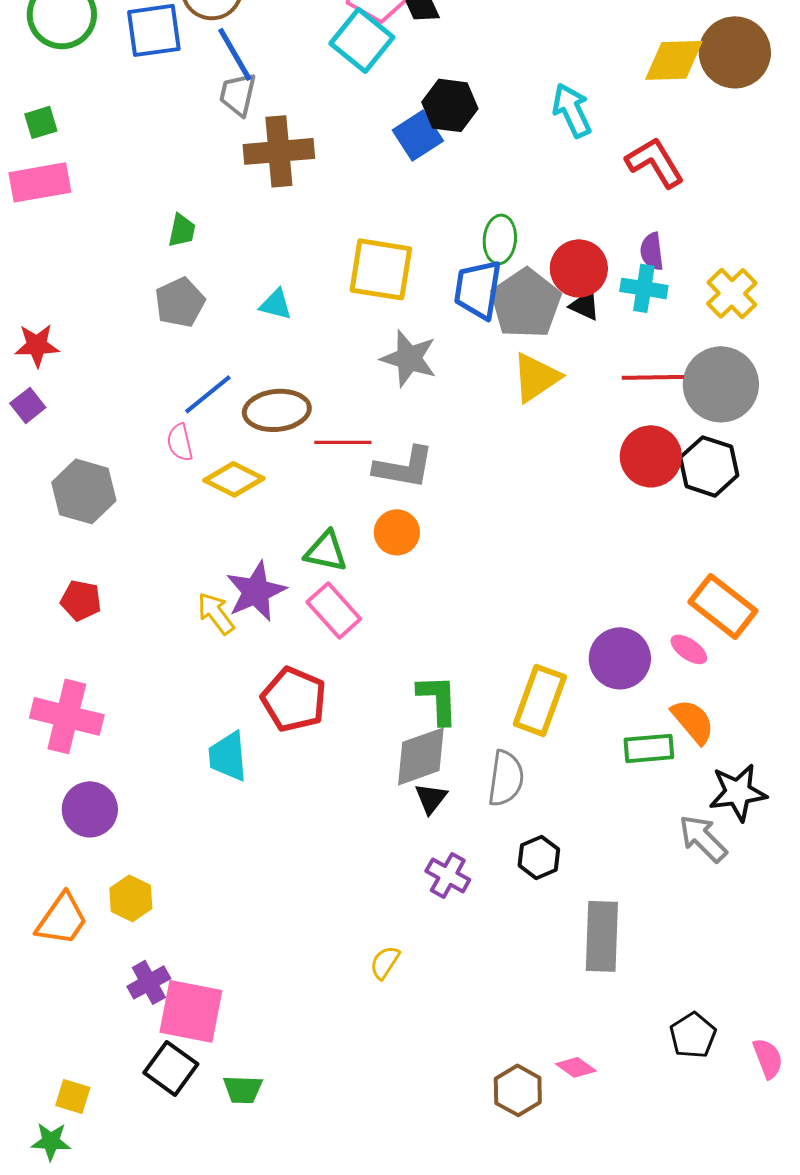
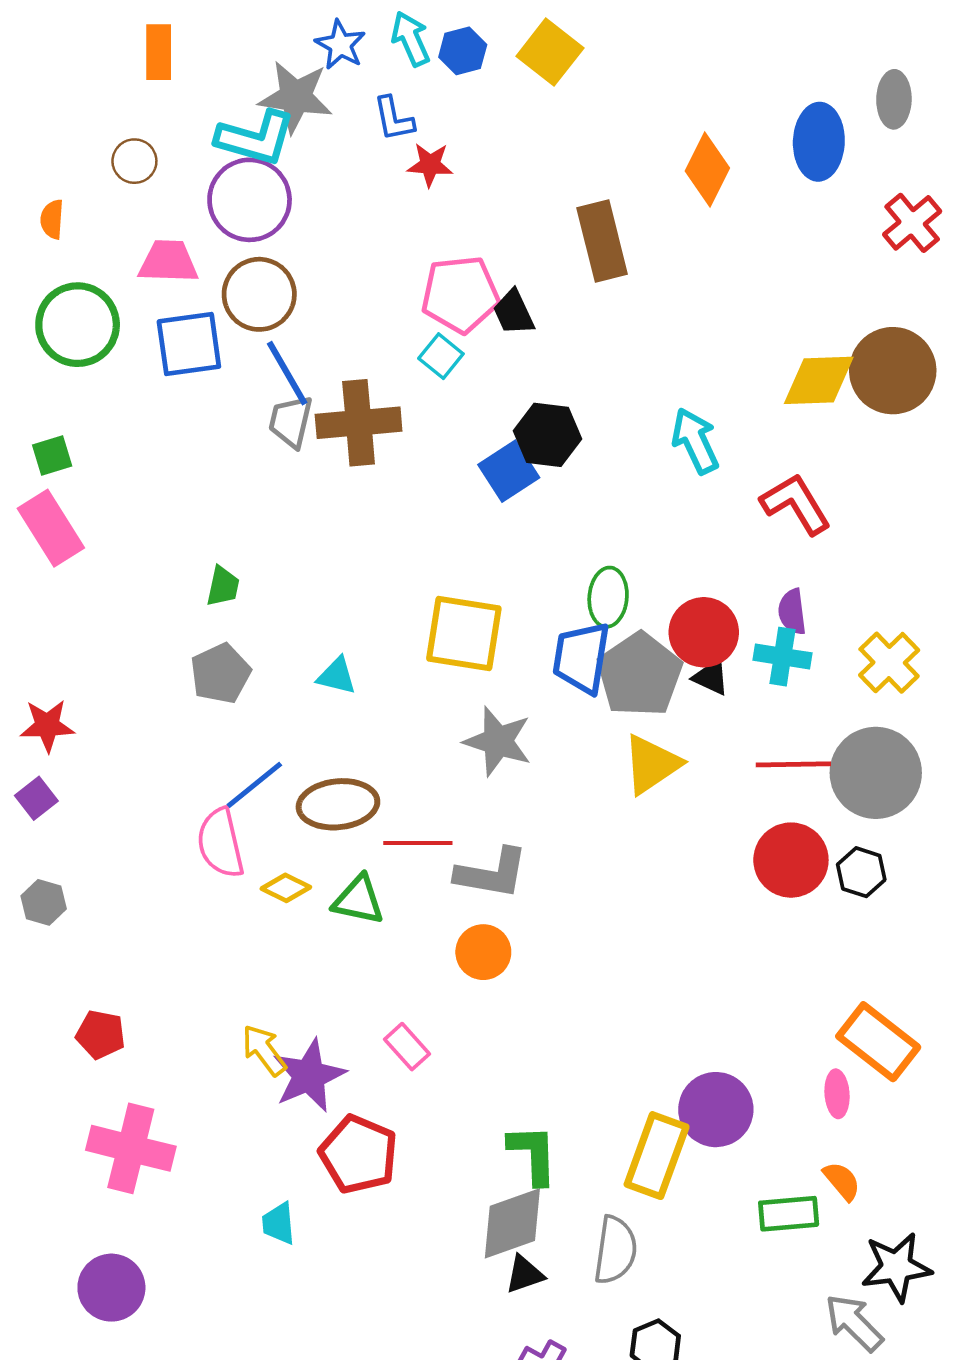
cyan square: (362, 40) -> (441, 356), size x0.6
brown cross: (279, 151) -> (359, 423), moved
pink rectangle: (40, 182) -> (51, 528), turned 68
pink semicircle: (180, 442) -> (220, 843), size x1.5
black hexagon: (709, 466) -> (861, 872), size x0.7
yellow diamond: (234, 479) -> (286, 888), size x0.7
gray hexagon: (84, 491) -> (44, 902), moved, size x0.6
green triangle: (326, 551) -> (359, 900), moved
purple star: (256, 591) -> (309, 1076), moved
pink rectangle: (334, 610) -> (407, 1047), size x0.7
pink ellipse: (689, 649) -> (837, 1094), turned 51
purple circle: (620, 658) -> (716, 1110), moved
pink cross: (67, 716) -> (131, 1148), moved
orange semicircle: (693, 721) -> (842, 1181), size x0.7
cyan trapezoid: (228, 756) -> (279, 1223), size x0.7
black triangle: (431, 798) -> (524, 1274), turned 33

